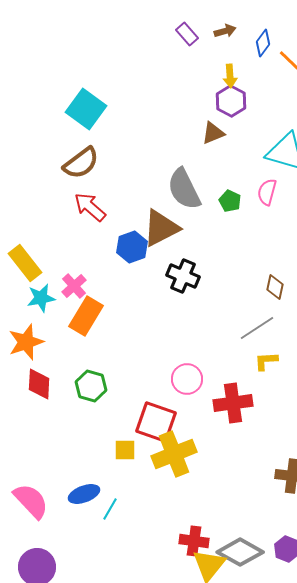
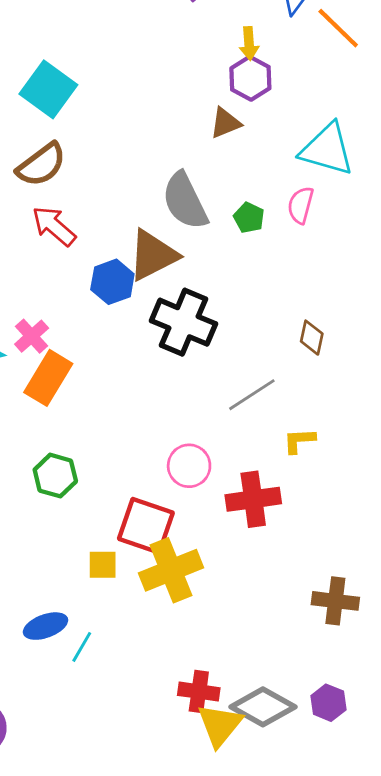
black cross: (183, 276) -> (184, 322), size x1.4
gray line: (257, 328) -> (252, 395), moved

